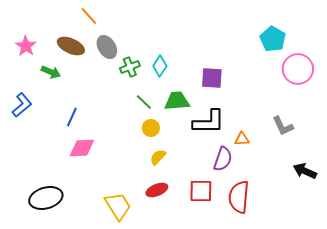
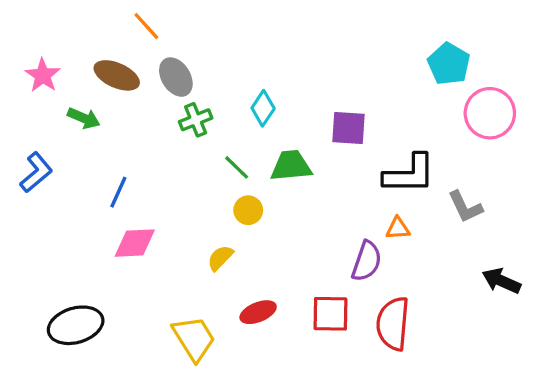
green cross: (130, 67) -> (196, 120), moved
black L-shape: (209, 122) -> (409, 174), moved
yellow semicircle: (158, 157) -> (220, 258), moved

